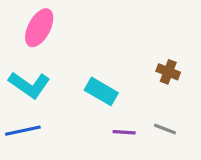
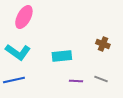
cyan rectangle: (101, 91) -> (62, 56), turned -36

